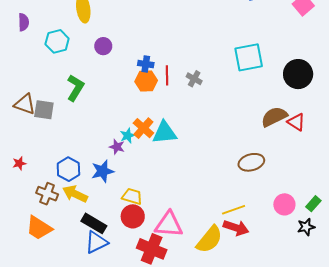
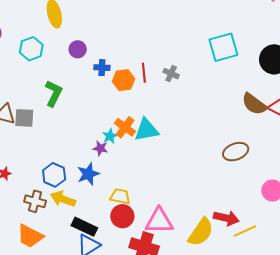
blue cross: (146, 64) -> (102, 68), moved
brown semicircle: (274, 117) -> (254, 104), turned -112
yellow line: (234, 210) -> (245, 231), moved

